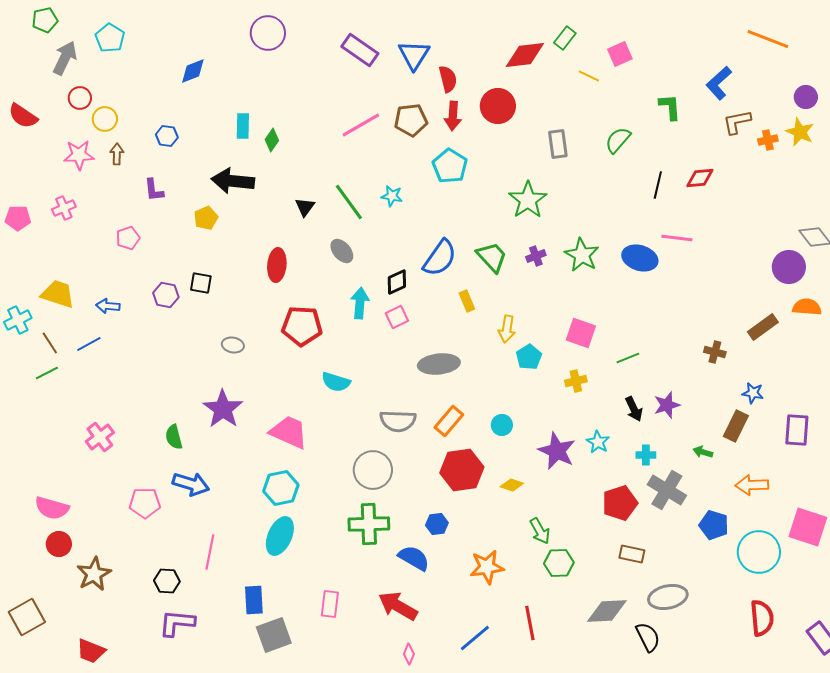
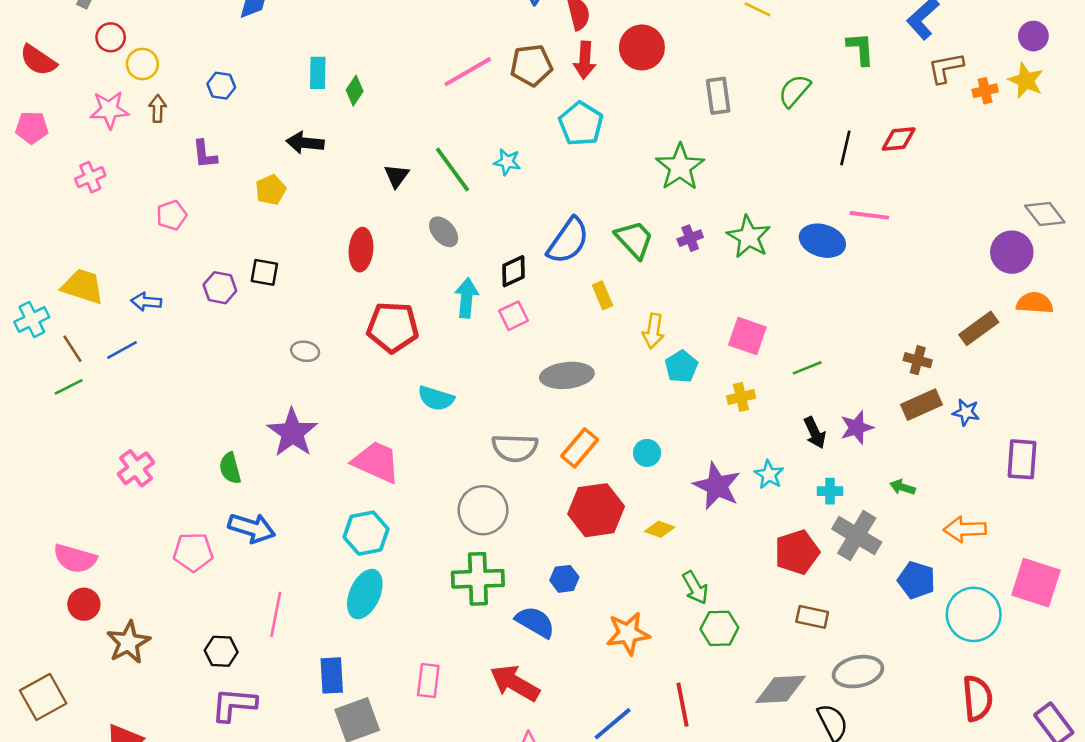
black arrow: (233, 181) -> (305, 143), size x0.7
pink pentagon: (18, 218) -> (32, 128), moved
brown rectangle: (736, 426) -> (922, 405), moved, turned 40

